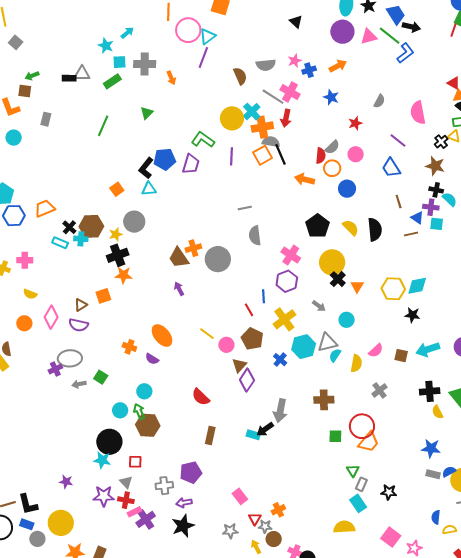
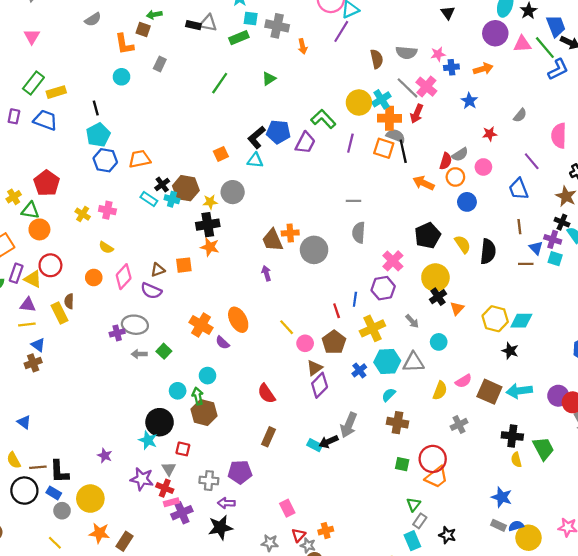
orange square: (263, 155) -> (384, 148), turned 36
orange cross: (129, 347) -> (201, 325), size x1.5
cyan semicircle: (335, 355) -> (389, 395), moved
brown square: (401, 356) -> (489, 392), size x1.6

